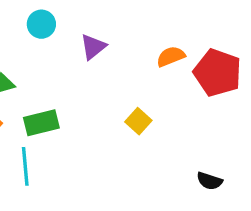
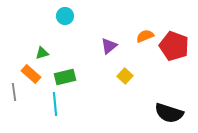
purple triangle: (93, 47) -> (109, 46), moved
black semicircle: (209, 181) -> (169, 113), size x1.8

